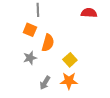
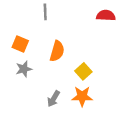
orange square: (30, 30) -> (20, 44), moved
gray star: (30, 58) -> (24, 69), moved

